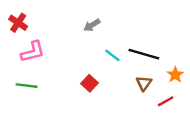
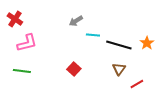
cyan line: (112, 55) -> (93, 35), moved, turned -32
orange star: (175, 75) -> (147, 43), moved

